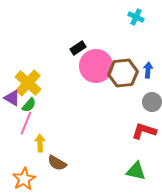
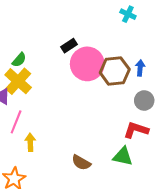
green semicircle: (29, 105) -> (19, 60), moved
brown semicircle: (57, 163) -> (81, 163), moved
green triangle: (136, 171) -> (123, 156), moved

